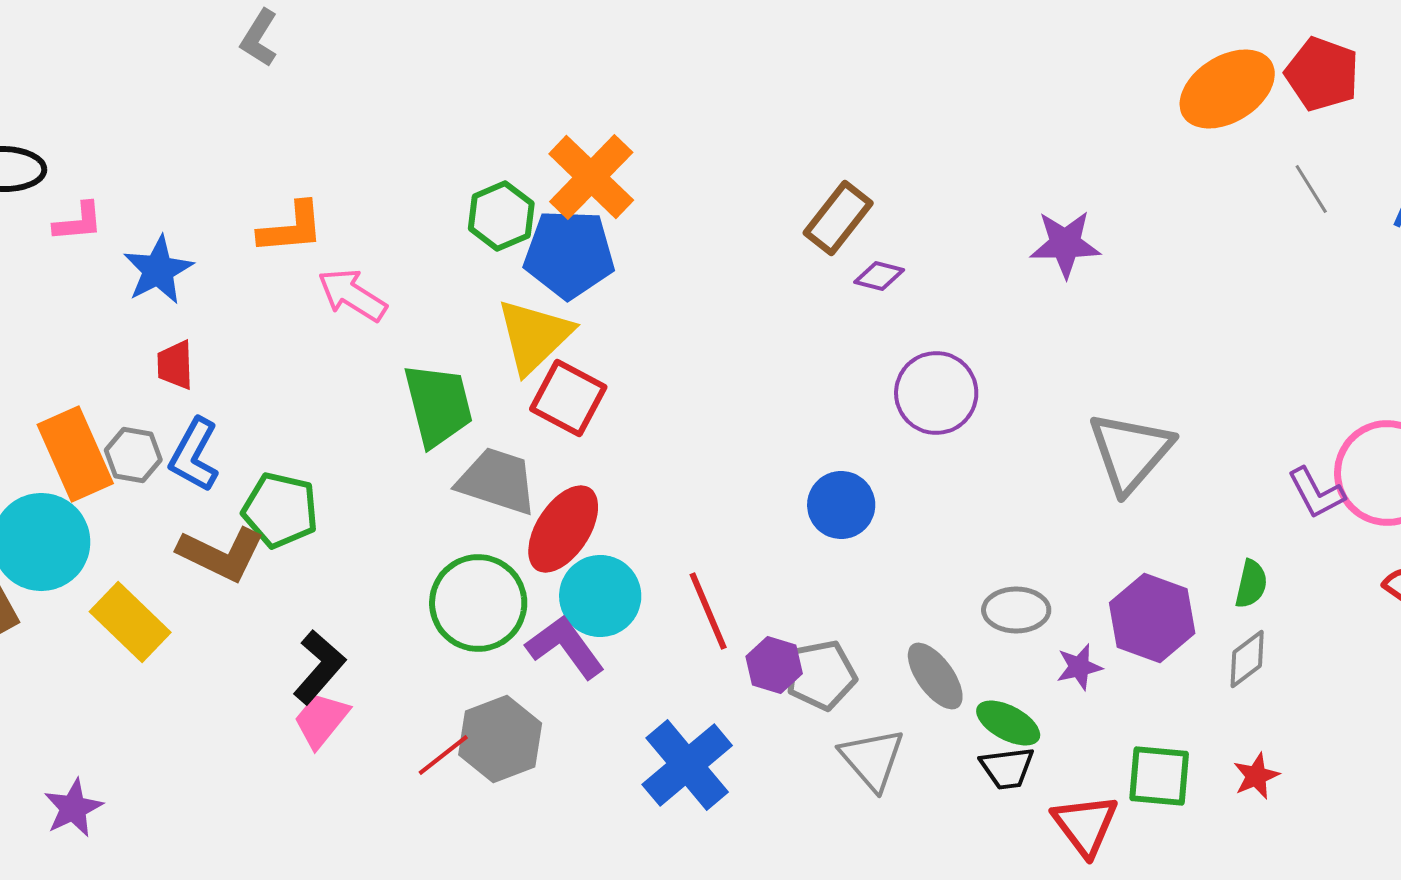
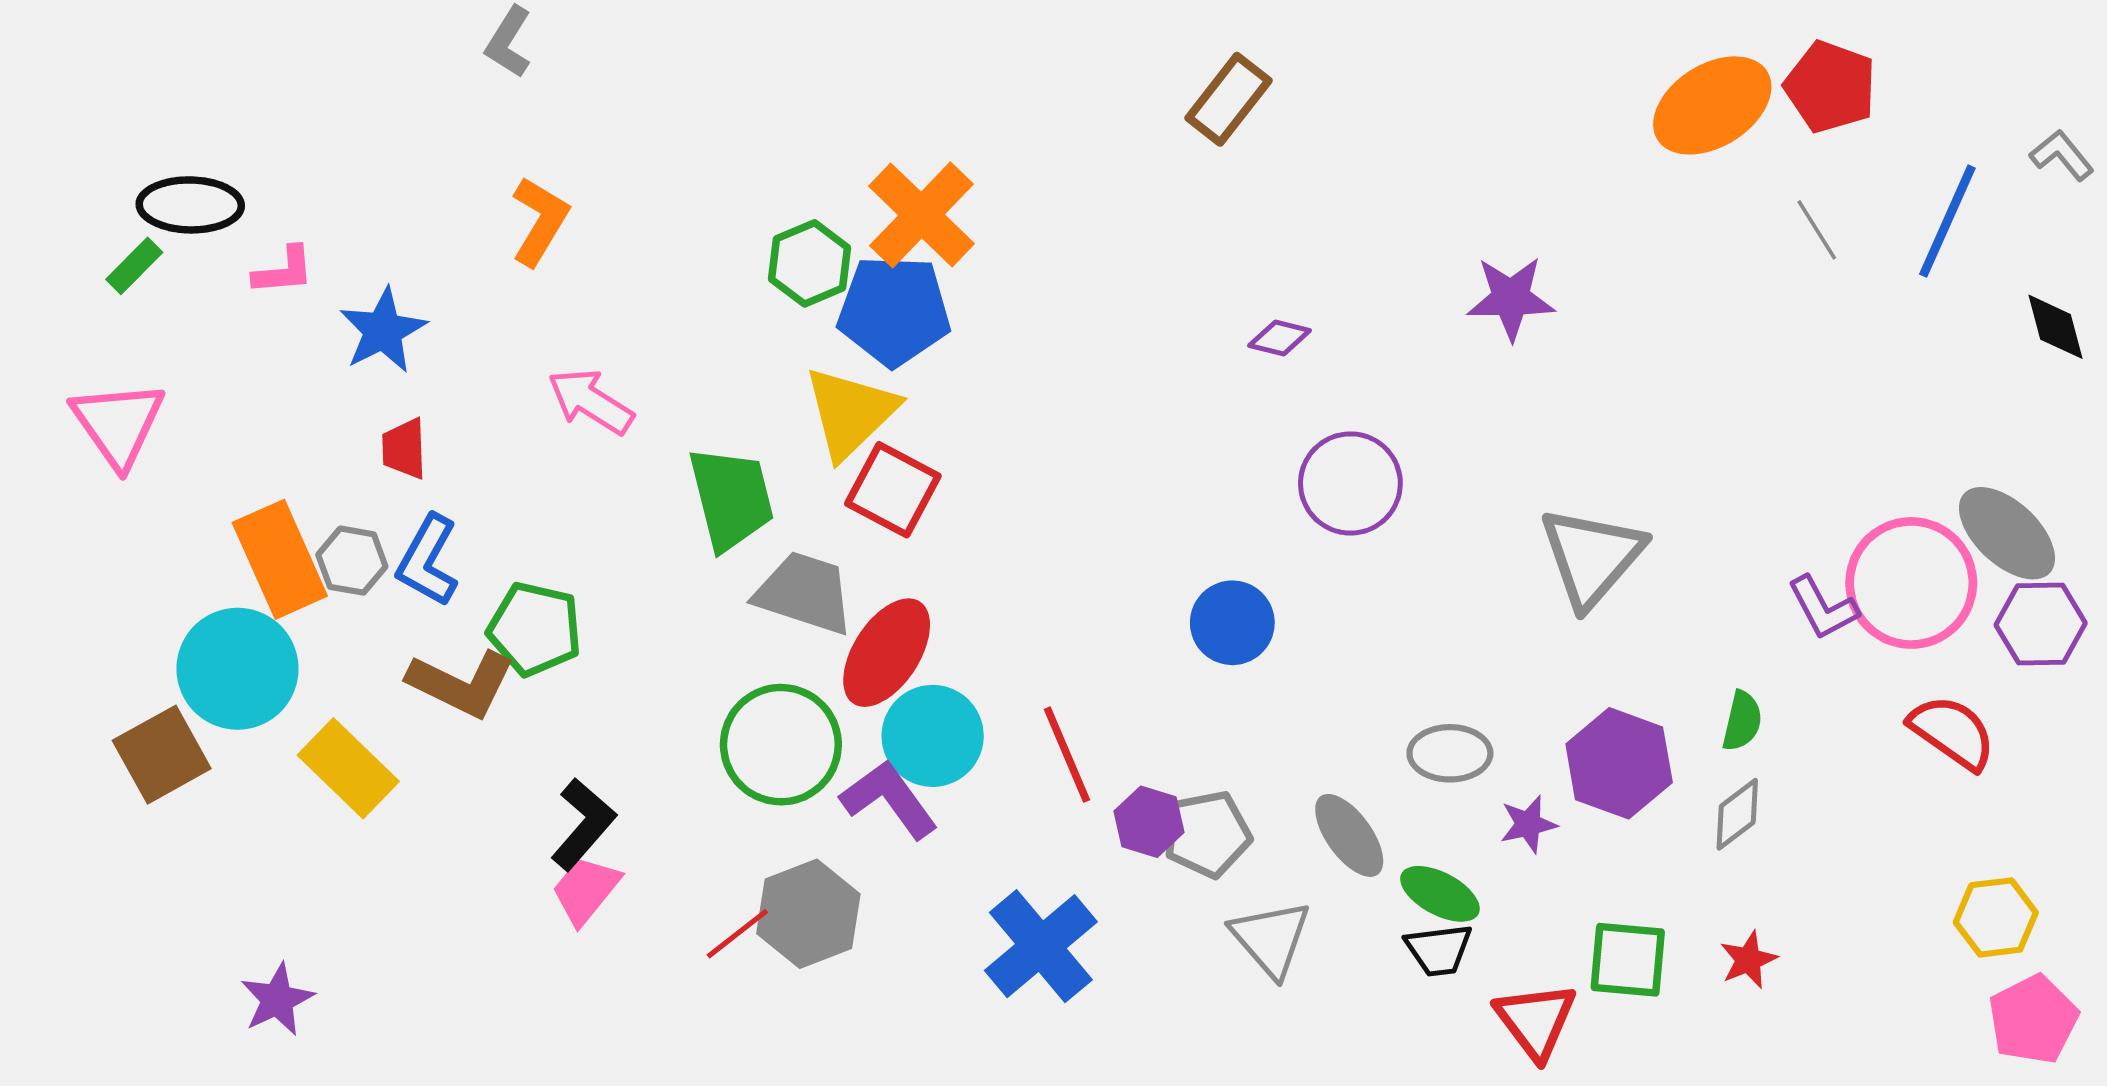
brown rectangle: (838, 218) -> (1229, 99), moved
orange L-shape: (291, 228) -> (540, 221), moved, turned -54
pink arrow: (352, 295) -> (591, 401), moved

